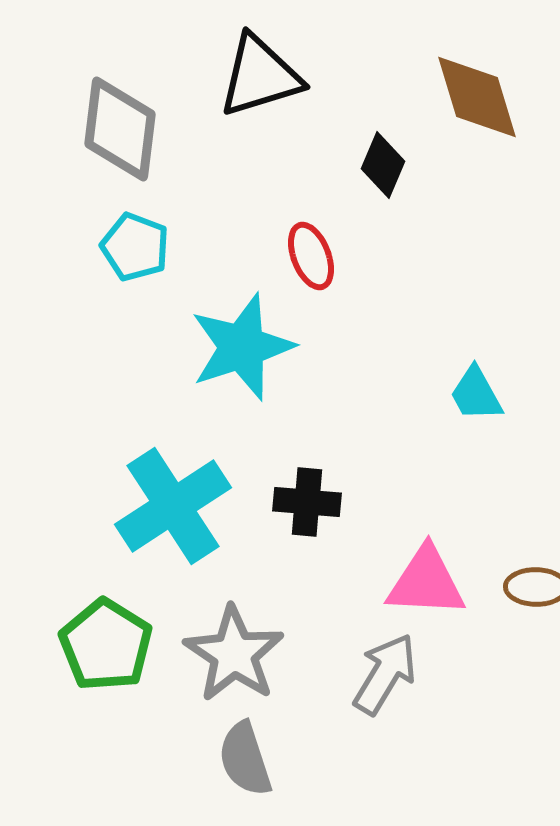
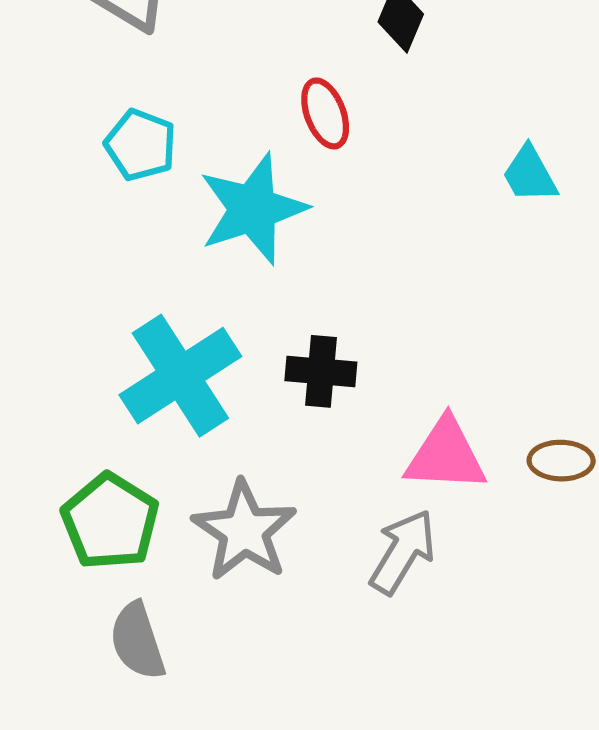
cyan pentagon: (135, 247) -> (141, 145), moved
cyan trapezoid: (476, 394) -> (530, 174), moved
gray semicircle: (245, 759) -> (137, 641), moved

